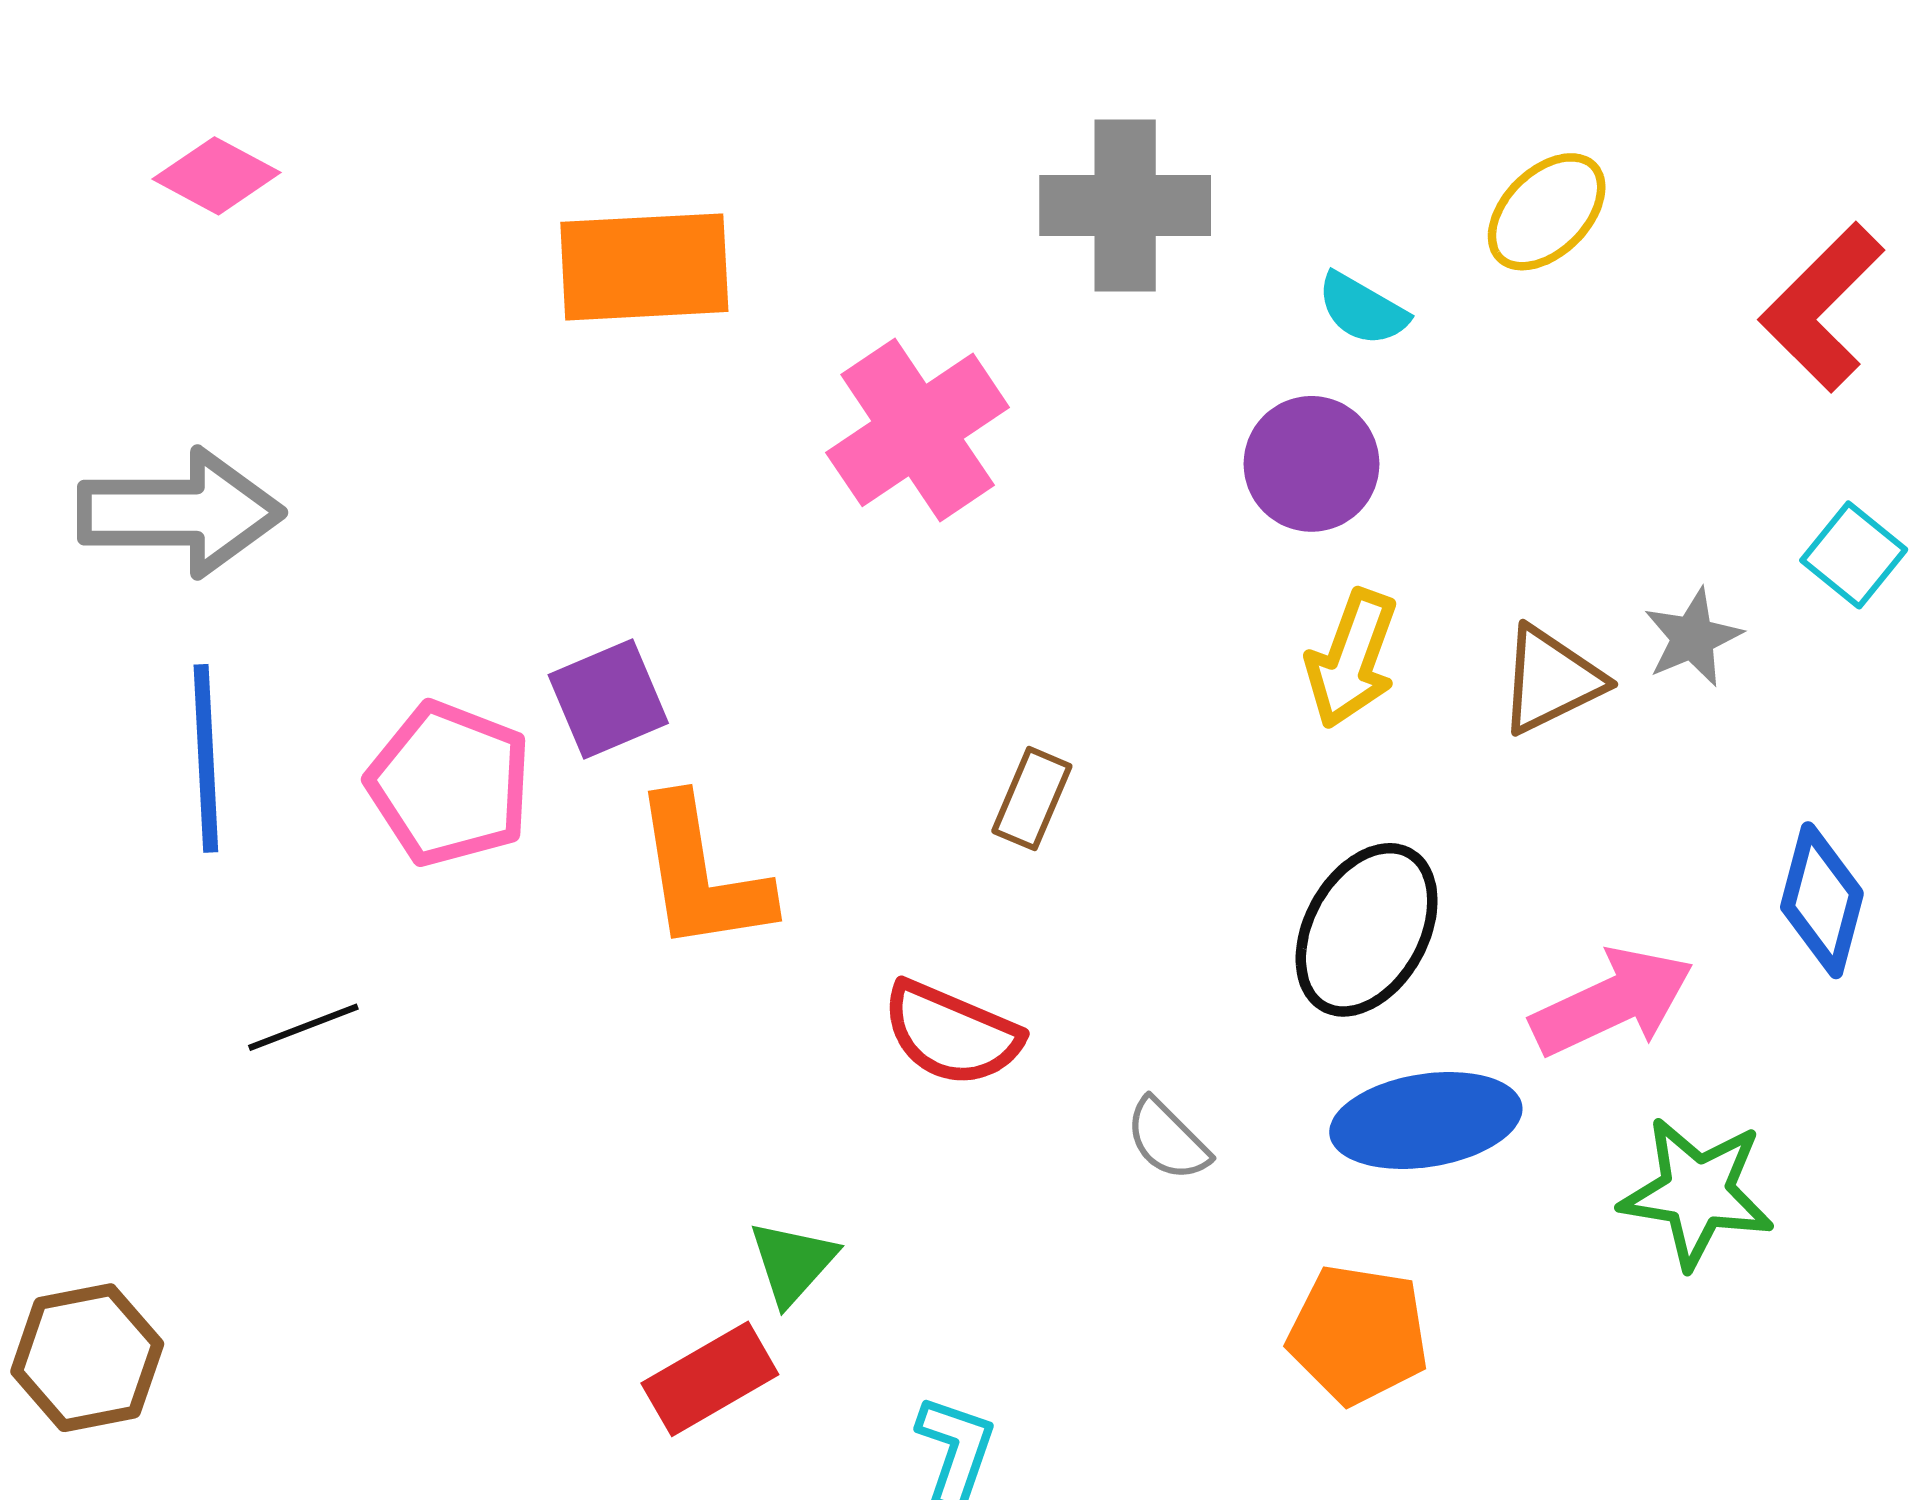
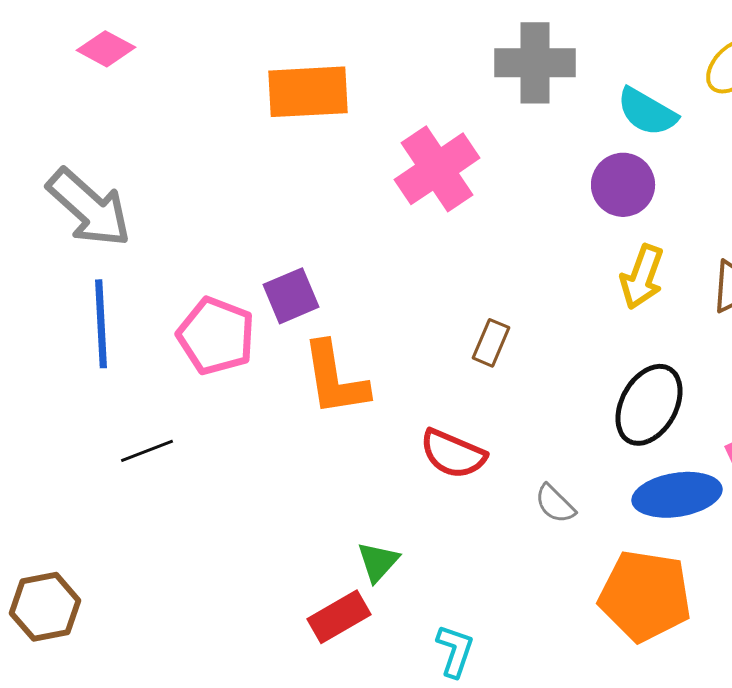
cyan semicircle: (1362, 309) -> (647, 112), size x1.4
gray arrow: (180, 513) -> (89, 208), turned 42
orange pentagon: (1358, 1334) -> (645, 596), size x1.4

